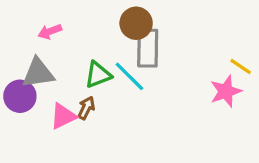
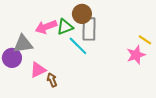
pink arrow: (50, 32) -> (46, 27), moved, size x1.5
green triangle: (98, 75) -> (65, 27), moved
brown arrow: (86, 108) -> (52, 80), moved, turned -48

